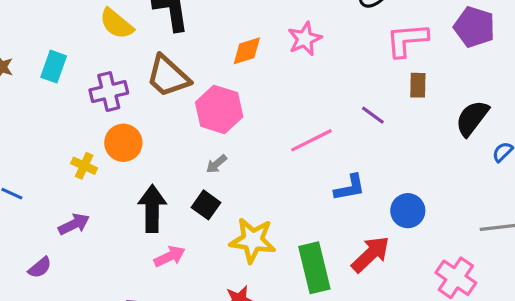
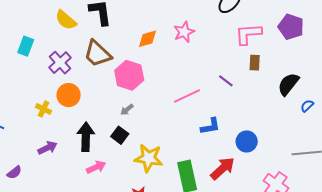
purple cross: (109, 92) -> (60, 63), turned -30
purple arrow: (74, 224) -> (48, 148), moved

